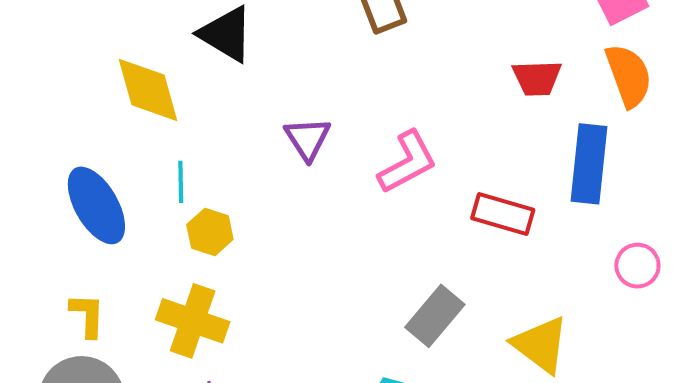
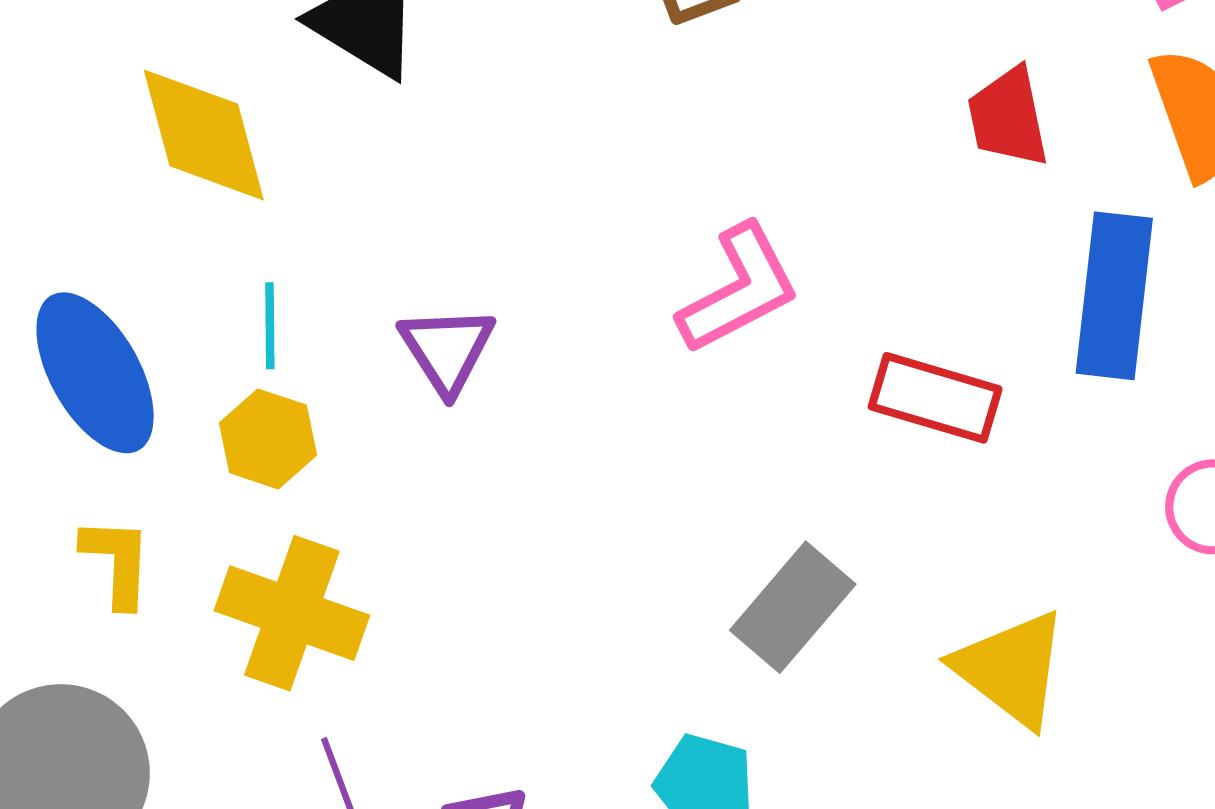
red trapezoid: (537, 78) -> (1008, 117), turned 80
purple triangle: (308, 139) -> (447, 350), moved
yellow hexagon: (210, 232) -> (268, 439), moved
yellow L-shape: (87, 315) -> (117, 562), moved

